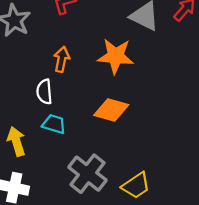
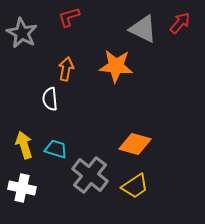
orange diamond: (111, 110) -> (135, 144), moved
cyan trapezoid: (54, 124) -> (56, 149), moved

